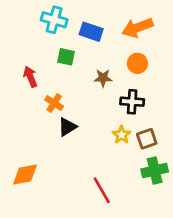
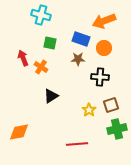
blue rectangle: (91, 32) -> (81, 39), moved
orange cross: (54, 103) -> (41, 67), moved
yellow star: (122, 135) -> (89, 110), moved
red line: (102, 190) -> (77, 144), turned -65

